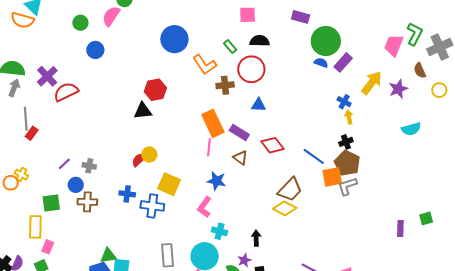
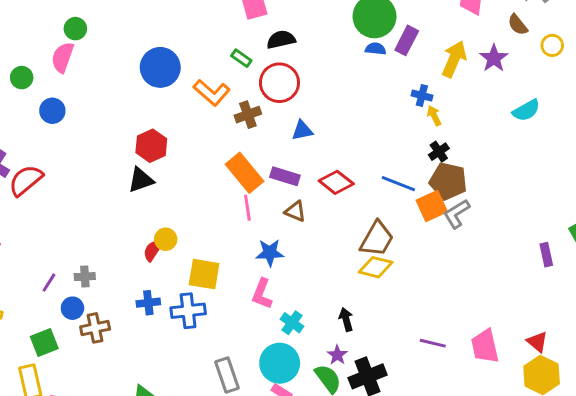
cyan cross: (220, 231) -> (292, 323), turned 35

